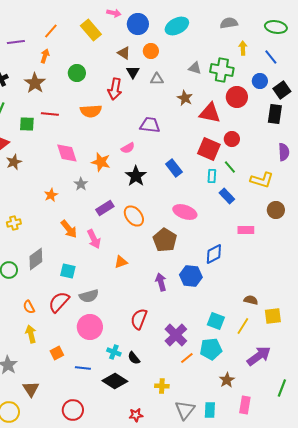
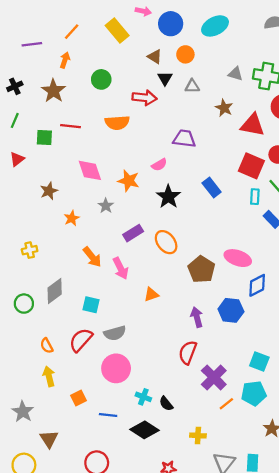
red arrow: (115, 89) -> (144, 98), turned -95
brown star: (14, 162) -> (49, 191), moved
pink ellipse: (185, 212) -> (238, 258), moved
red semicircle: (139, 319) -> (188, 352), moved

